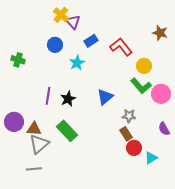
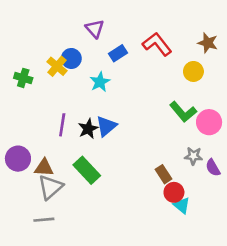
yellow cross: (61, 15) -> (57, 66), moved
red L-shape: (121, 47) -> (157, 44), moved
yellow circle: (144, 66) -> (193, 71), moved
blue triangle: (105, 97) -> (106, 126), moved
gray star: (129, 116) -> (193, 156), moved
cyan triangle: (151, 158) -> (182, 205), moved, turned -48

